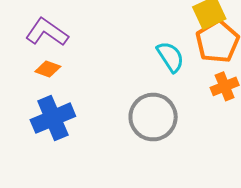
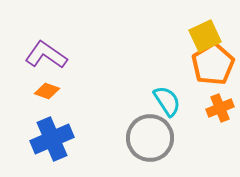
cyan semicircle: (170, 57) -> (167, 101), moved

